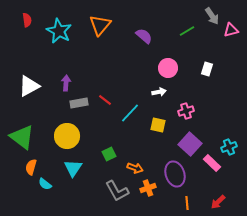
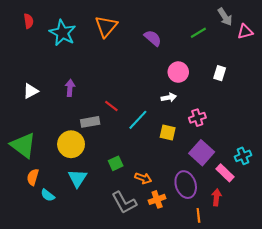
white triangle: (29, 86) -> (31, 91), size x0.7
gray rectangle: (79, 103) -> (90, 122), moved
red arrow: (218, 202) -> (216, 197), moved, turned 140

